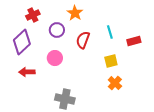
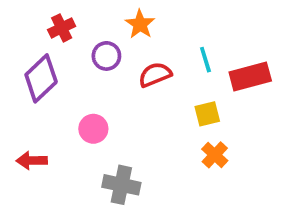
red semicircle: (83, 40) -> (155, 75), turned 48
red rectangle: (134, 41) -> (250, 76), size x1.5
pink circle: (55, 58) -> (93, 129), moved
red arrow: (27, 72) -> (32, 161), moved

